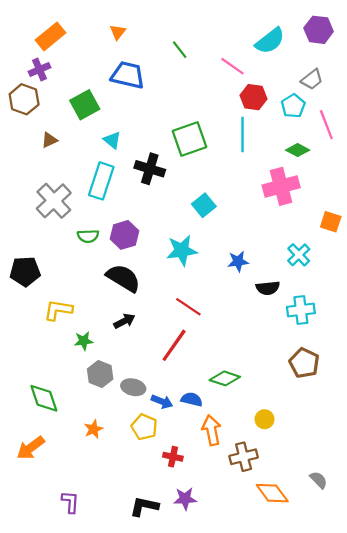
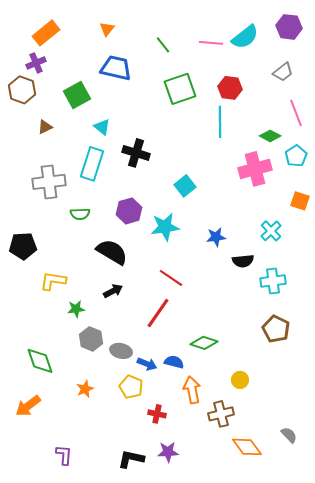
pink line: (233, 66) -> (211, 43), moved, turned -30
cyan pentagon: (293, 106) -> (296, 156), moved
green square: (189, 139) -> (180, 89), moved
gray cross: (54, 201) -> (49, 182), turned 36
purple hexagon: (124, 235) -> (129, 211), moved

